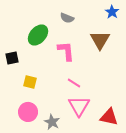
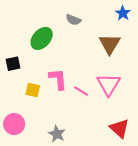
pink L-shape: (66, 51) -> (58, 79), moved
pink triangle: (79, 106) -> (109, 85), moved
pink circle: (28, 112) -> (14, 124), moved
red triangle: (109, 117) -> (119, 128), turned 30

